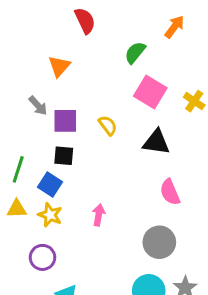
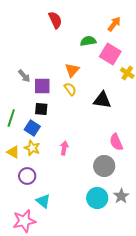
green semicircle: (135, 53) -> (88, 41), turned 42
orange triangle: (59, 66) -> (72, 70), moved
pink square: (150, 92) -> (110, 54), moved
pink semicircle: (170, 192) -> (116, 142), moved
yellow triangle: (17, 209) -> (13, 152), moved, turned 32

